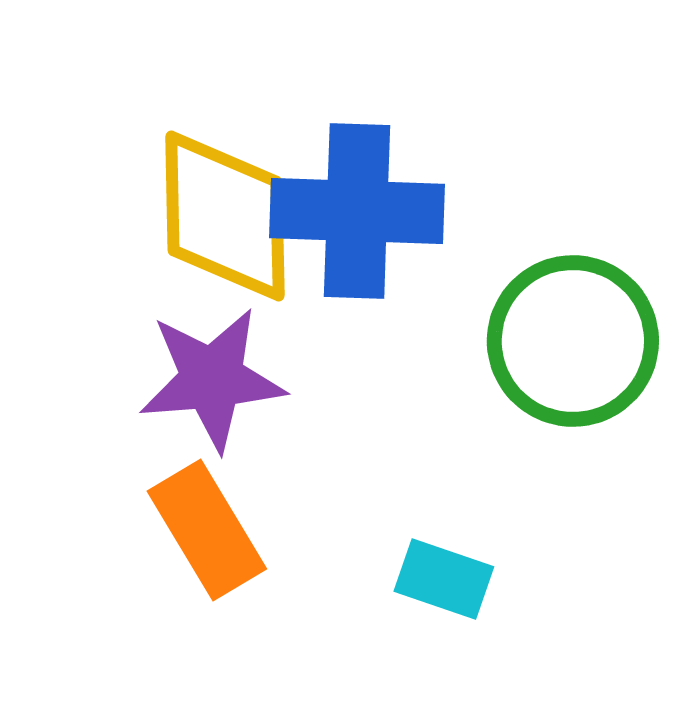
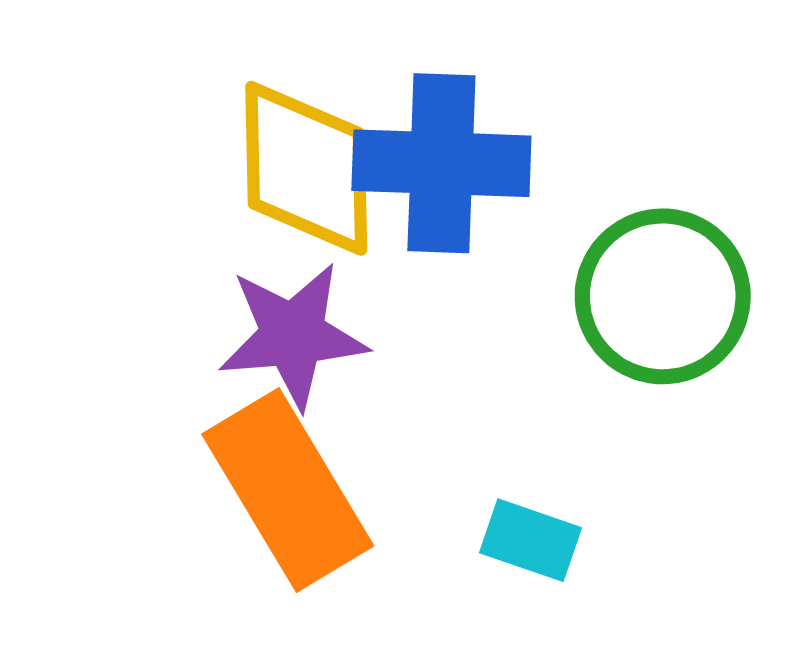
orange rectangle: (207, 530) -> (288, 490), size x1.4

